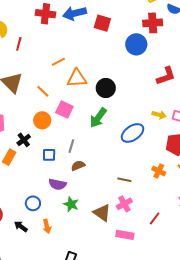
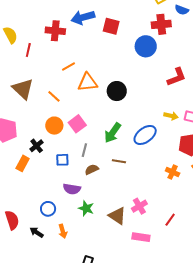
red cross: (45, 14) -> (55, 31), moved
pink square: (64, 109) -> (77, 124), moved, turned 30
green arrow: (98, 118) -> (113, 133), moved
brown line: (124, 180) -> (119, 161), moved

